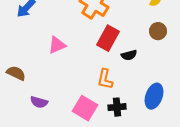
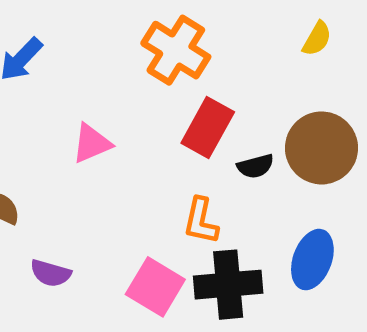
brown circle: (158, 31) -> (322, 148), moved, size x1.8
black cross: (117, 107) -> (228, 285), size x1.6

